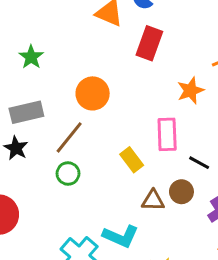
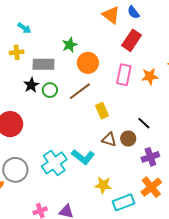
green star: (31, 57) -> (70, 45), moved
pink rectangle: (167, 134) -> (124, 75), moved
brown line: (69, 137) -> (80, 91), moved
green circle: (68, 174) -> (50, 90), moved

